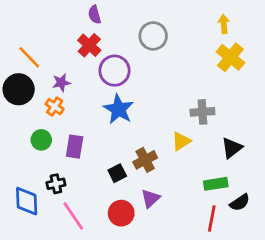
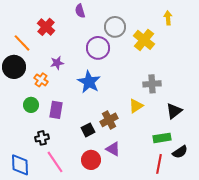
purple semicircle: (95, 15) -> (80, 11), moved
red cross: (89, 45) -> (46, 27), moved
yellow cross: (230, 57) -> (144, 40), moved
purple circle: (115, 71) -> (98, 48), moved
purple star: (61, 83) -> (57, 63), moved
purple triangle: (150, 198) -> (113, 149), turned -49
blue diamond: (27, 201) -> (20, 165), moved

